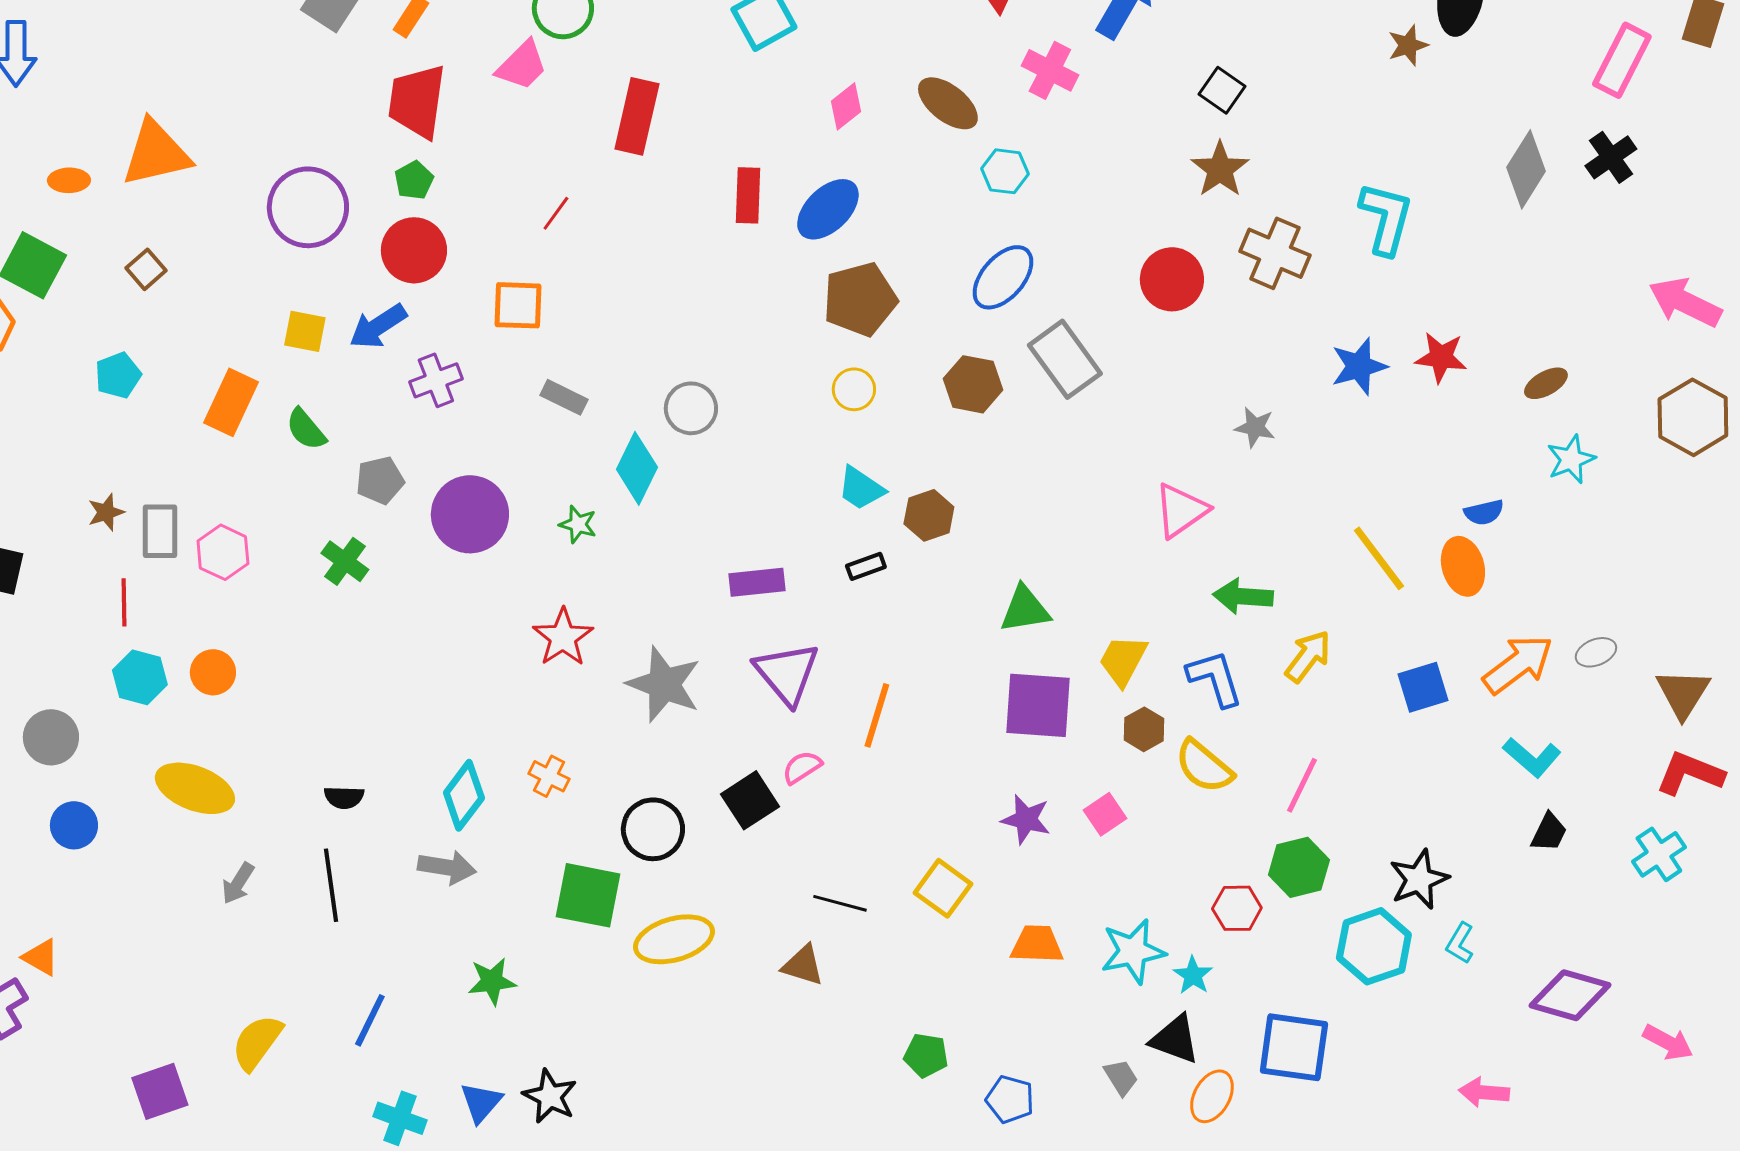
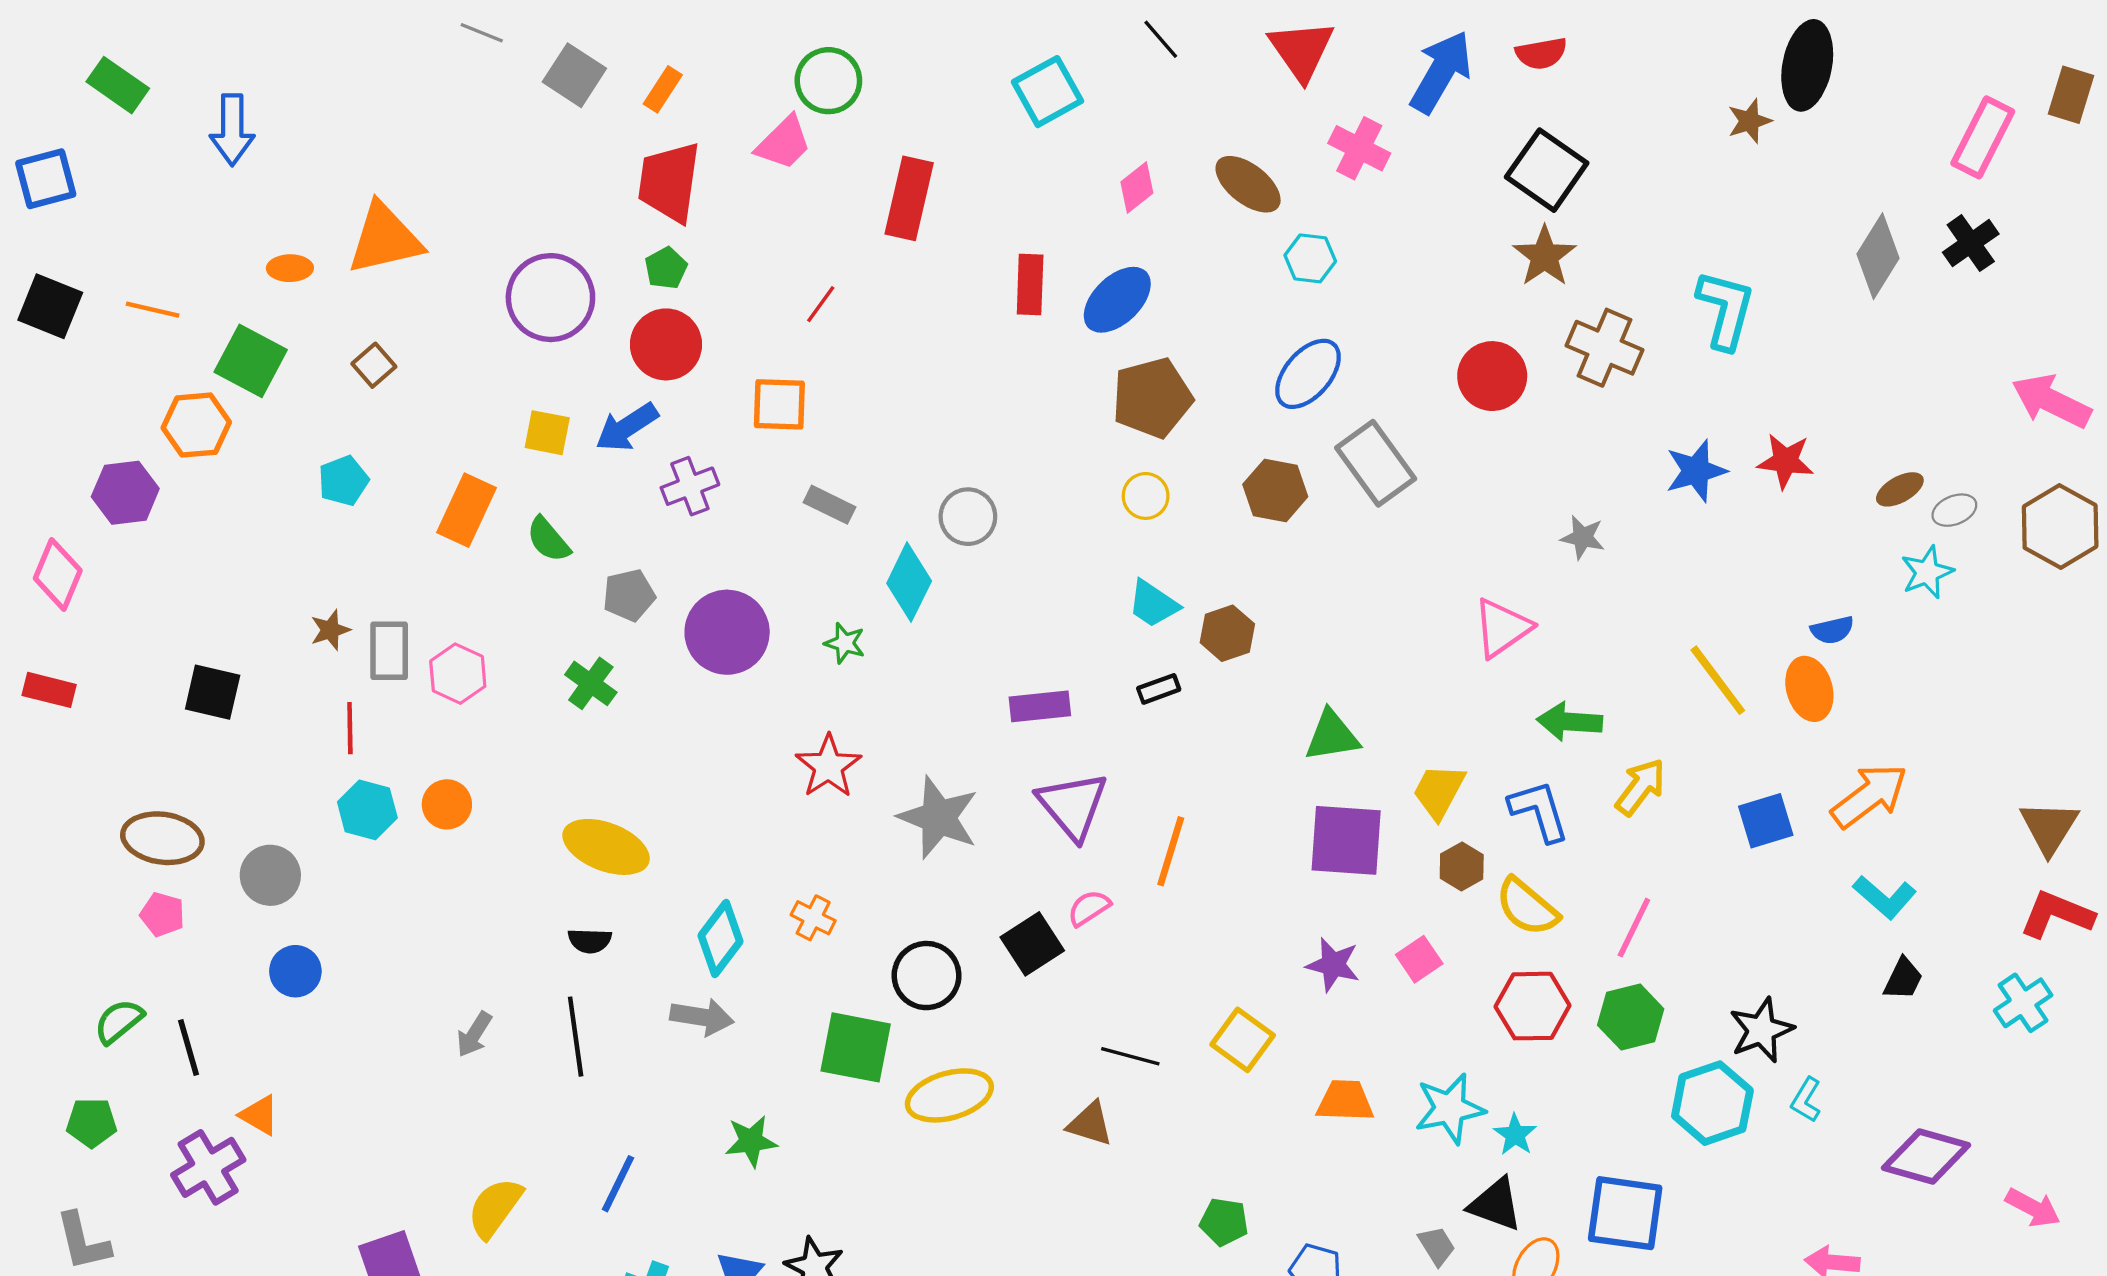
black square: (1222, 90) -> (1547, 170), size x1.6
gray ellipse: (1596, 652) -> (1954, 510), moved
yellow ellipse: (195, 788) -> (606, 847), moved
red hexagon: (1237, 908) -> (1533, 1006), moved, size x1.4

